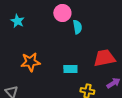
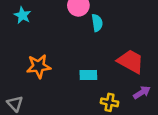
red trapezoid: (104, 58) -> (131, 61), turned 40

